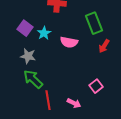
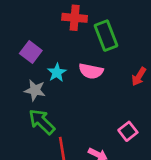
green rectangle: (94, 23) -> (106, 36), moved
cyan star: (44, 33) -> (57, 72), moved

